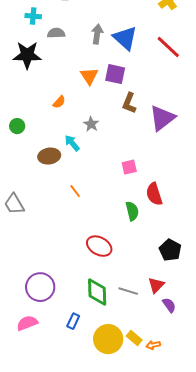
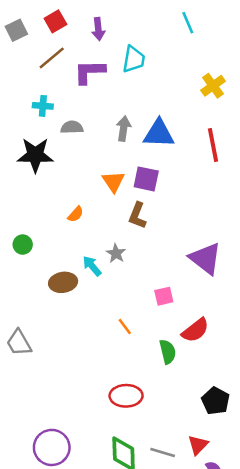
blue triangle: (125, 38) -> (159, 134), turned -40
red line: (168, 47) -> (213, 145), turned 36
brown L-shape: (129, 103) -> (137, 216), moved
purple triangle: (162, 118) -> (205, 258), moved, turned -44
gray star: (91, 124) -> (116, 253), moved
orange line: (75, 191) -> (125, 326), moved
red semicircle: (154, 194) -> (195, 330), turned -110
red ellipse: (99, 246) -> (126, 396), turned -30

